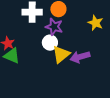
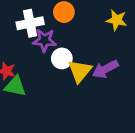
purple star: (54, 27) -> (45, 40), moved

